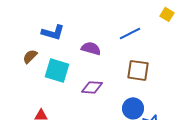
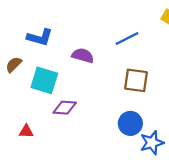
purple diamond: (92, 87) -> (65, 108), moved

